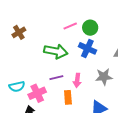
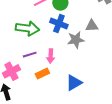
gray star: (104, 77) -> (76, 40), moved
orange rectangle: (68, 97) -> (42, 73), turned 72

